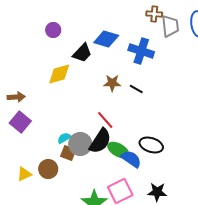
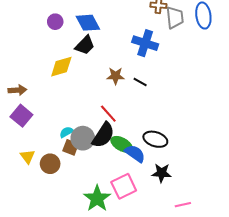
blue diamond: (106, 39) -> (88, 23), moved, turned 45
yellow triangle: (24, 174) -> (28, 157), moved, turned -42
black star: (157, 192) -> (161, 173), moved

